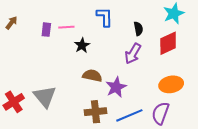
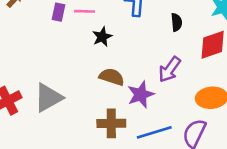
purple arrow: (133, 54) -> (170, 69), moved
gray triangle: (45, 97) -> (48, 98), turned 35

